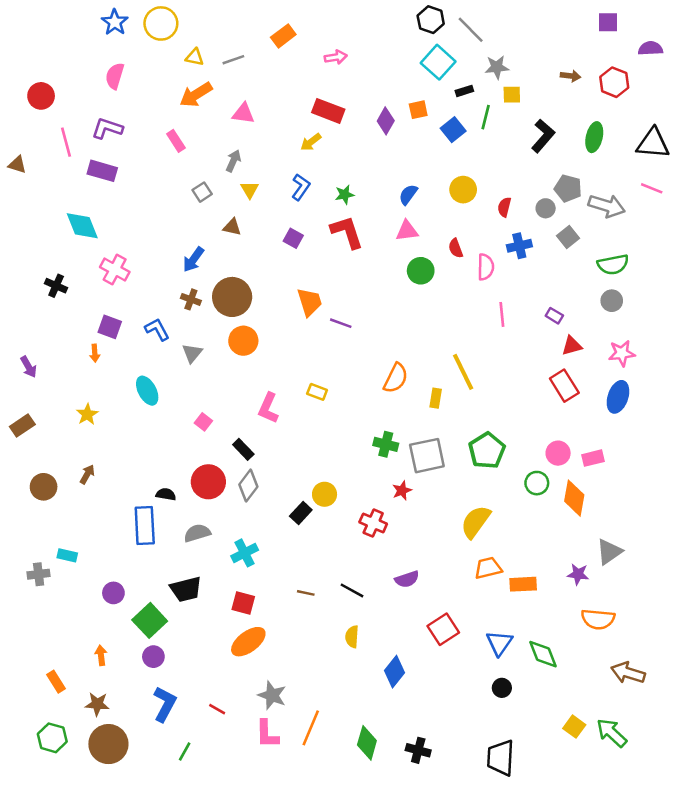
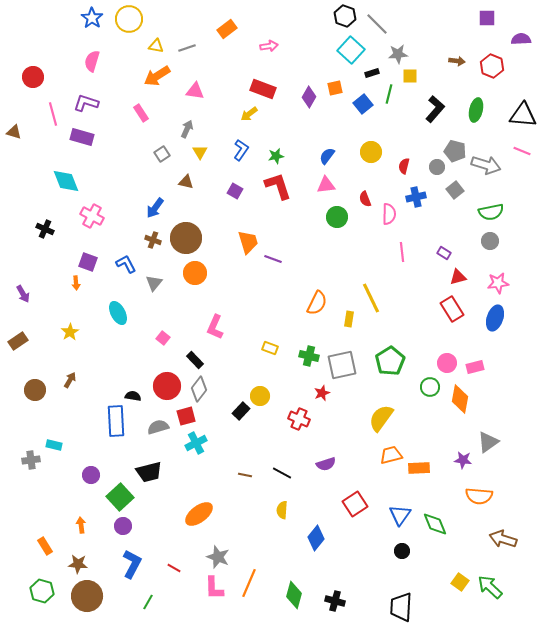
yellow rectangle: (317, 392) -> (270, 348), moved
red square: (243, 603) -> (186, 416), moved, turned -30

